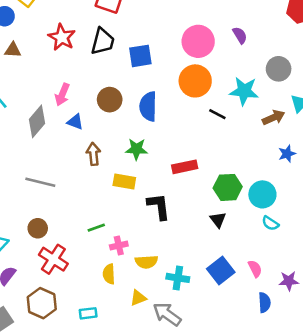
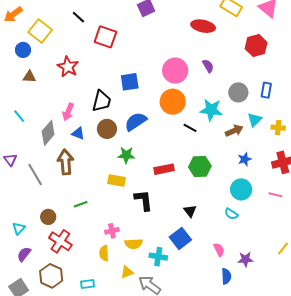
black trapezoid: (103, 41) -> (102, 101), moved
brown circle: (110, 100) -> (107, 129), moved
blue semicircle: (148, 106) -> (136, 122), turned 55
brown arrow: (93, 154) -> (66, 162), moved, size x1.4
gray line: (40, 182) -> (35, 174), moved, turned 45
green hexagon: (228, 187) -> (200, 166), moved
cyan circle: (262, 194) -> (241, 189), moved
green line: (96, 228) -> (81, 204), moved
blue square: (221, 271) -> (180, 238), moved

